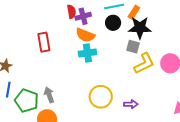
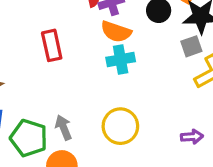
gray square: (133, 47) -> (191, 46), turned -32
yellow circle: (101, 97) -> (120, 126), moved

